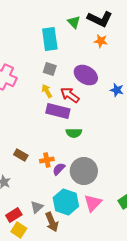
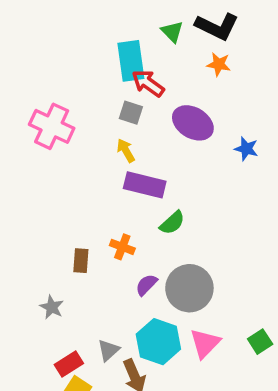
red arrow: (70, 95) -> (148, 83), moved
green semicircle: (74, 133) -> (172, 223), turned -42
brown rectangle: (21, 155) -> (81, 261), turned 64
orange cross: (47, 160) -> (122, 247), moved, turned 32

